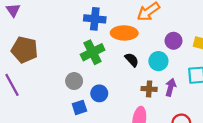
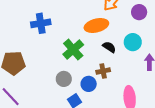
blue cross: (95, 19) -> (41, 23), moved
purple circle: (173, 41) -> (139, 12), moved
brown cross: (149, 89) -> (103, 71), moved

